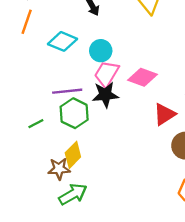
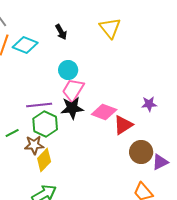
cyan diamond: (63, 41) -> (25, 45), moved
pink diamond: (142, 77) -> (104, 112), moved
brown star: (59, 169) -> (34, 145), moved

